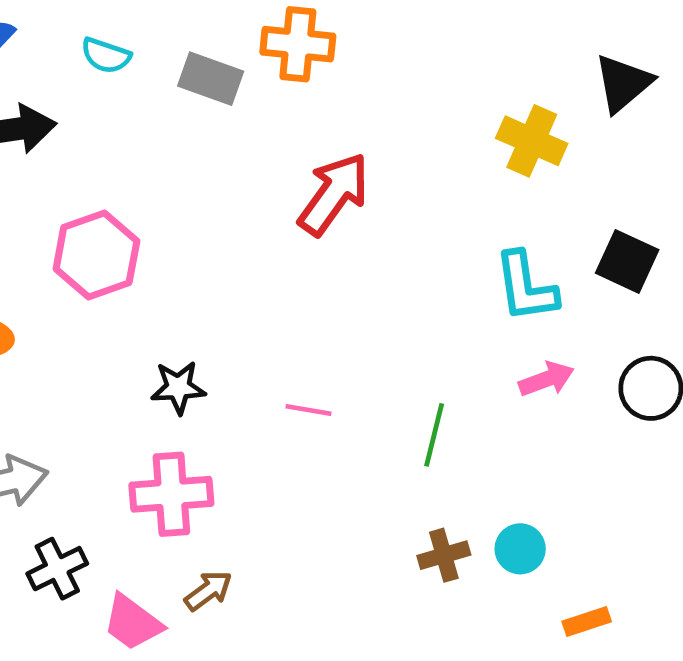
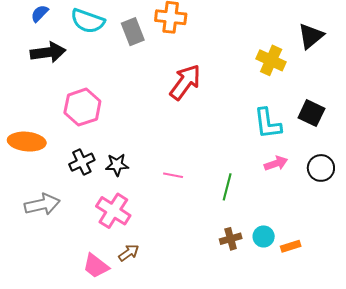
cyan semicircle: (106, 56) -> (88, 21), size x1.6
gray rectangle: (211, 79) -> (133, 32), turned 48
pink cross: (171, 494) -> (113, 211), turned 36
black cross: (57, 569) -> (82, 162), moved
orange rectangle: (587, 621) -> (291, 246), moved

